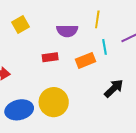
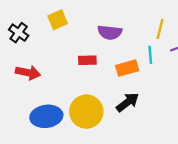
yellow line: (97, 19) -> (160, 29), moved
black arrow: (114, 88) -> (128, 102), moved

